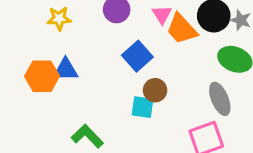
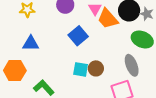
orange hexagon: (42, 76) -> (15, 70), moved
brown circle: (155, 90) -> (96, 68), moved

